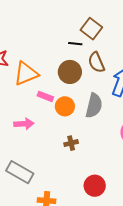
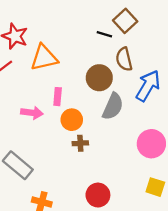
brown circle: (70, 72) -> (99, 78), moved
pink rectangle: (45, 96) -> (58, 97), moved, turned 63
orange circle: (65, 106) -> (72, 120), moved

